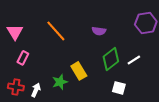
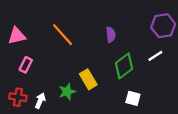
purple semicircle: (99, 31) -> (111, 35), turned -104
pink triangle: (15, 32) -> (17, 36), turned 48
white line: (134, 60) -> (155, 56), moved

